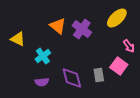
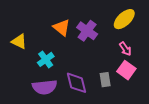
pink arrow: (129, 46) -> (125, 49), moved
purple semicircle: (42, 82) -> (45, 87), size x1.6

